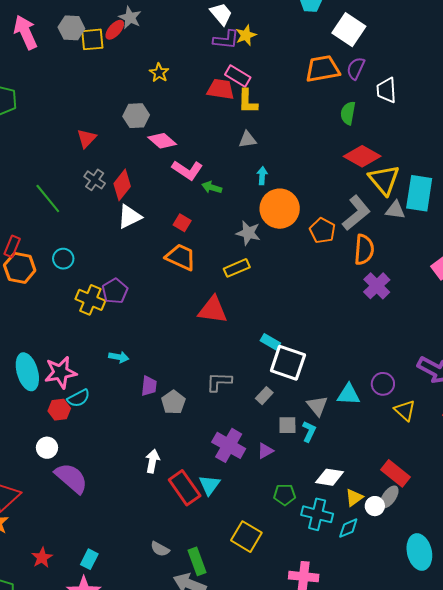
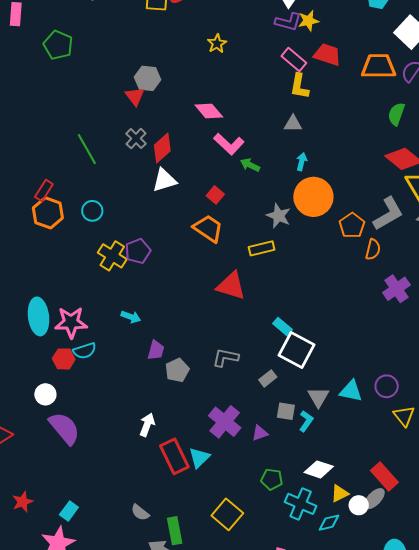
red trapezoid: (221, 89) -> (327, 55), moved
gray hexagon: (136, 116) -> (148, 78), moved
red triangle: (87, 138) -> (135, 96), turned -30
orange semicircle: (364, 250) -> (373, 249), moved, size x0.7

